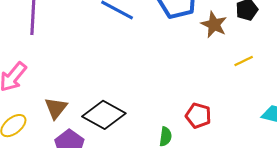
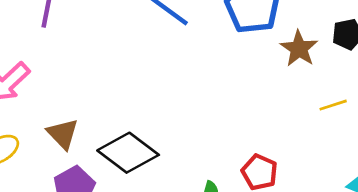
brown triangle: (56, 108) -> (63, 134), turned -30

